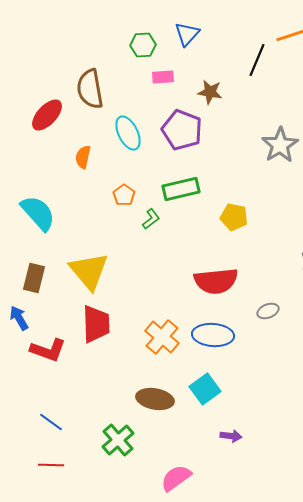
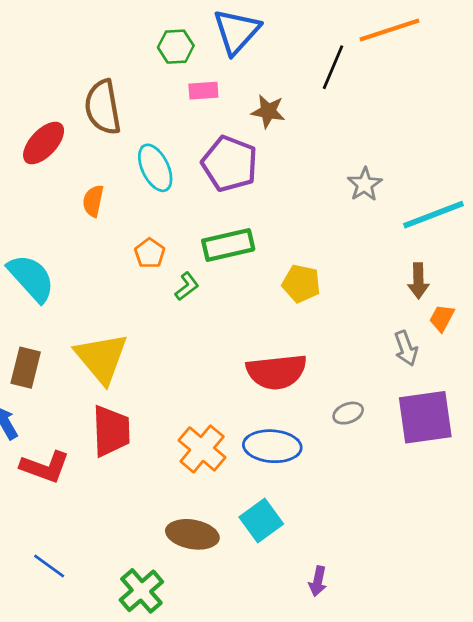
blue triangle: (187, 34) -> (236, 31), size x1.4
gray star: (280, 145) -> (365, 184), size x0.7
purple arrow: (231, 436) -> (318, 581), moved, turned 95

